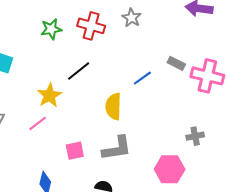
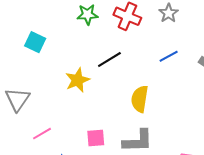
blue line: (142, 78) -> (169, 56), moved
pink line: (38, 123) -> (42, 134), moved

